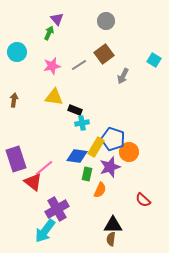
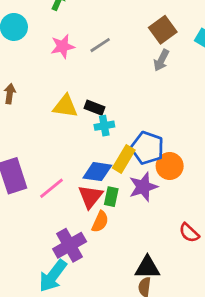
brown square: (104, 54) -> (163, 30), moved
yellow triangle: (54, 97) -> (65, 106), moved
red triangle: (33, 182) -> (90, 197), moved, turned 30
orange semicircle: (100, 190) -> (100, 222), moved

